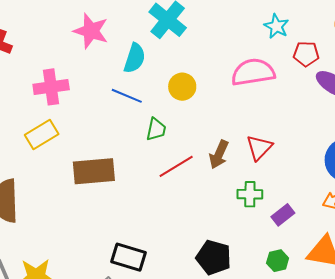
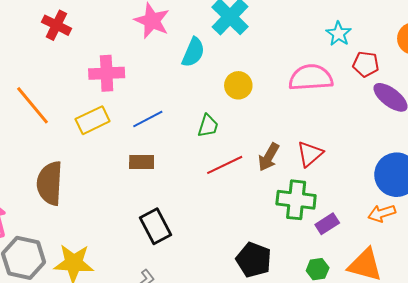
blue line: (127, 96) -> (148, 119), moved, turned -56
brown rectangle: (94, 171) -> (142, 162), size x0.6
green cross: (250, 194) -> (296, 200), size x1.5
black rectangle: (129, 257) -> (156, 226), moved, turned 40

